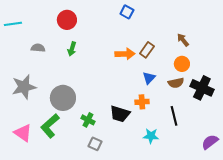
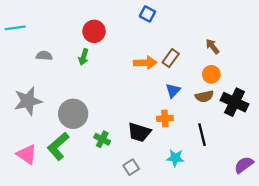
red circle: (67, 20) -> (94, 31), moved
gray square: (95, 144) -> (131, 167), moved, turned 32

